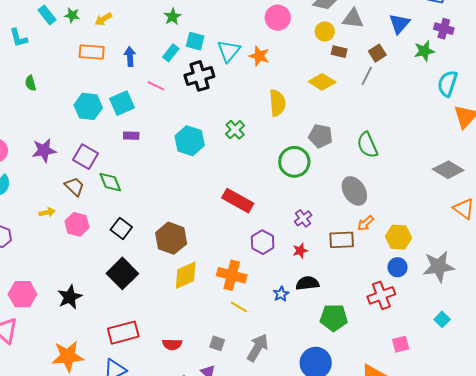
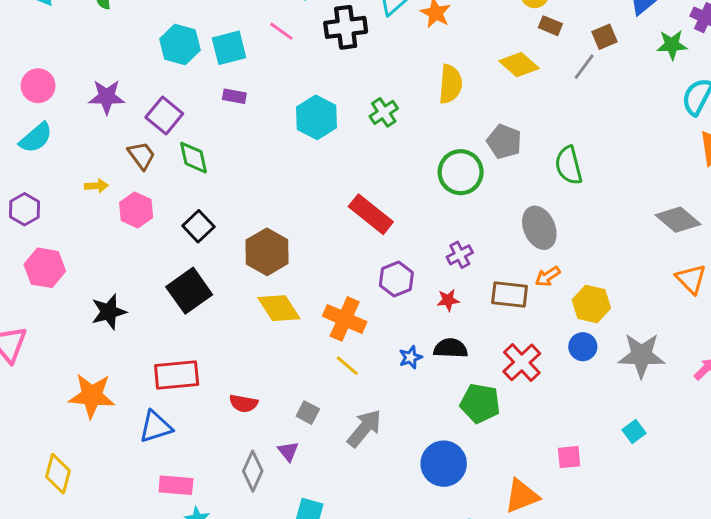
yellow diamond: (186, 275) -> (279, 308), turned 72
pink hexagon: (22, 294) -> (45, 268), moved
red cross: (381, 295) -> (522, 362), moved, turned -32

